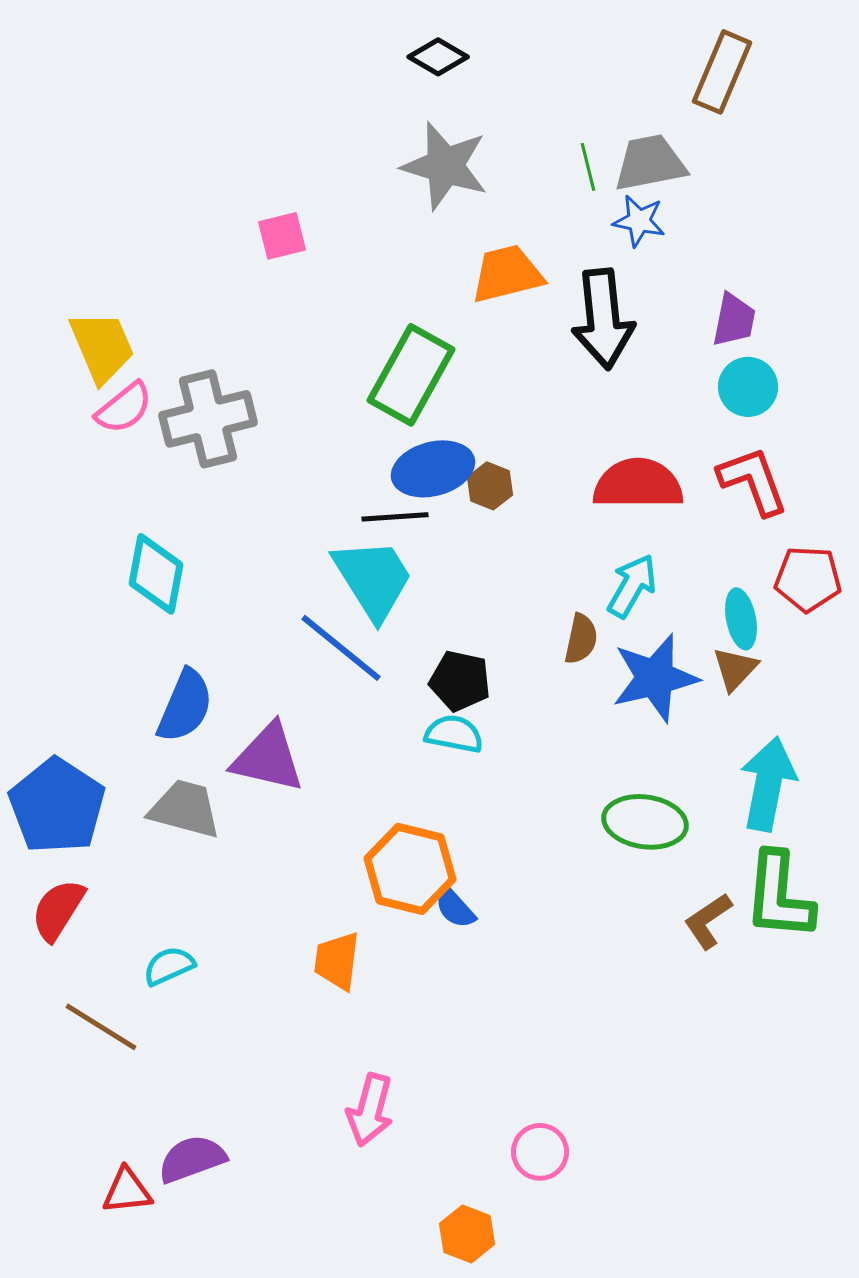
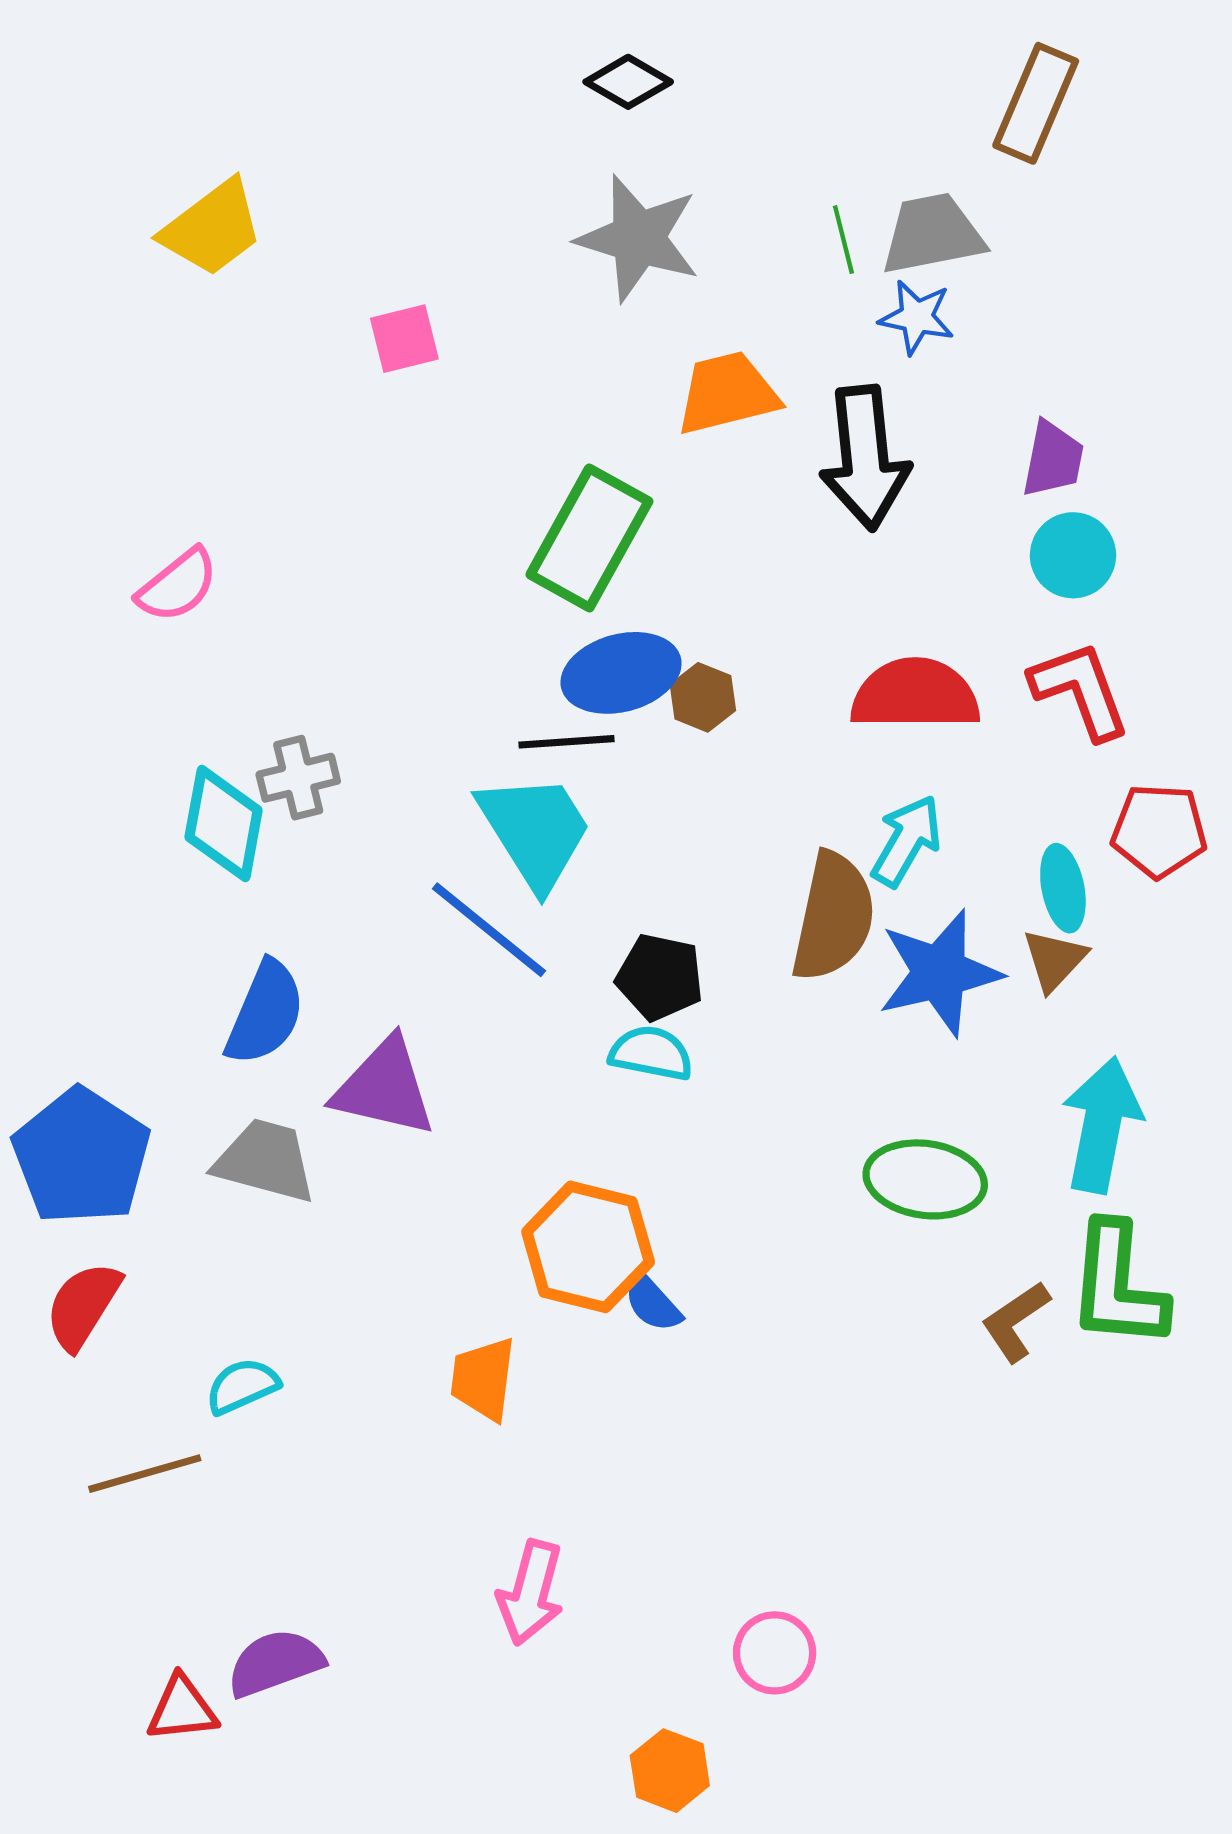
yellow trapezoid: (102, 347) -> (212, 228), moved, turned 76
gray cross: (208, 419) -> (298, 778), moved, size x0.6
brown semicircle: (581, 639) -> (833, 917), size x1.8
brown line: (101, 1027) -> (145, 1474), turned -48

